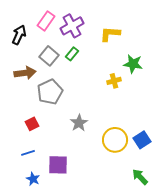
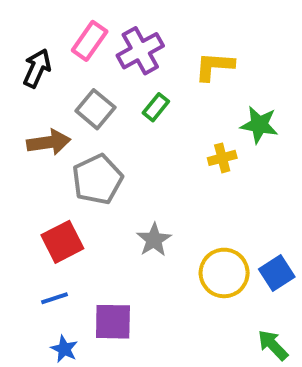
green rectangle: (72, 54) -> (156, 107), moved
red square: (32, 124) -> (62, 242), size x1.5

